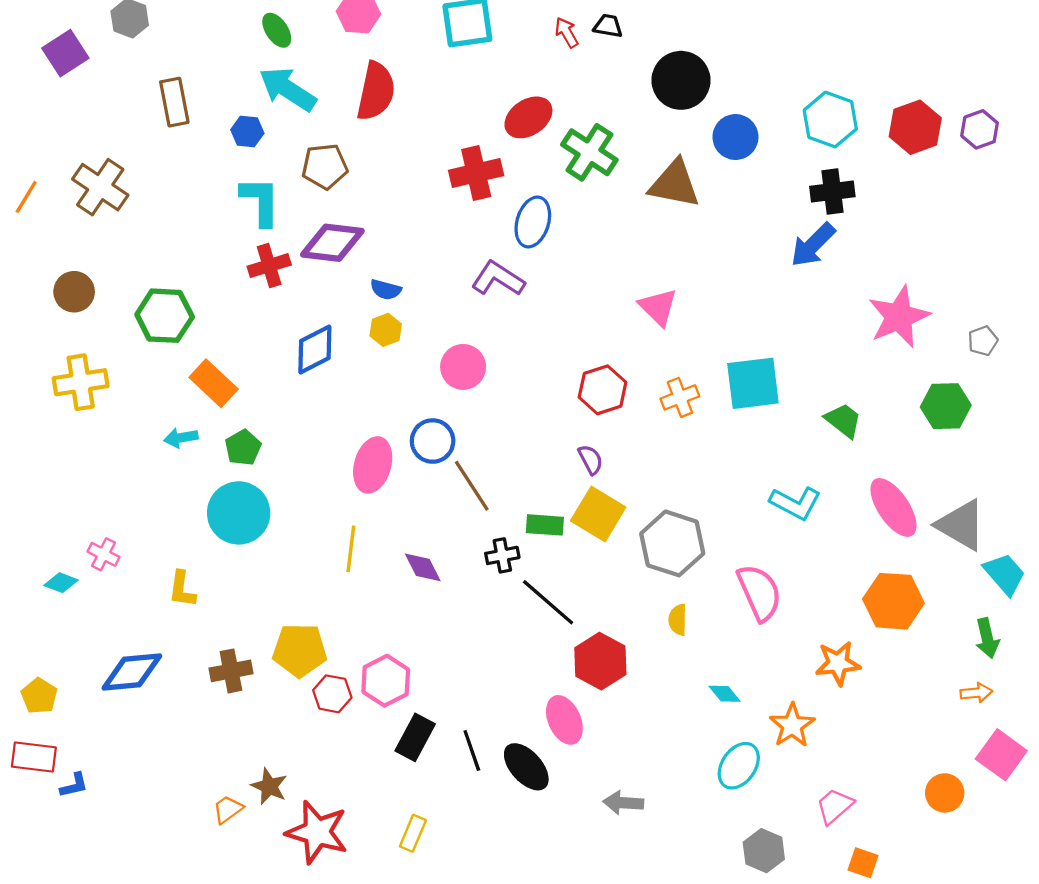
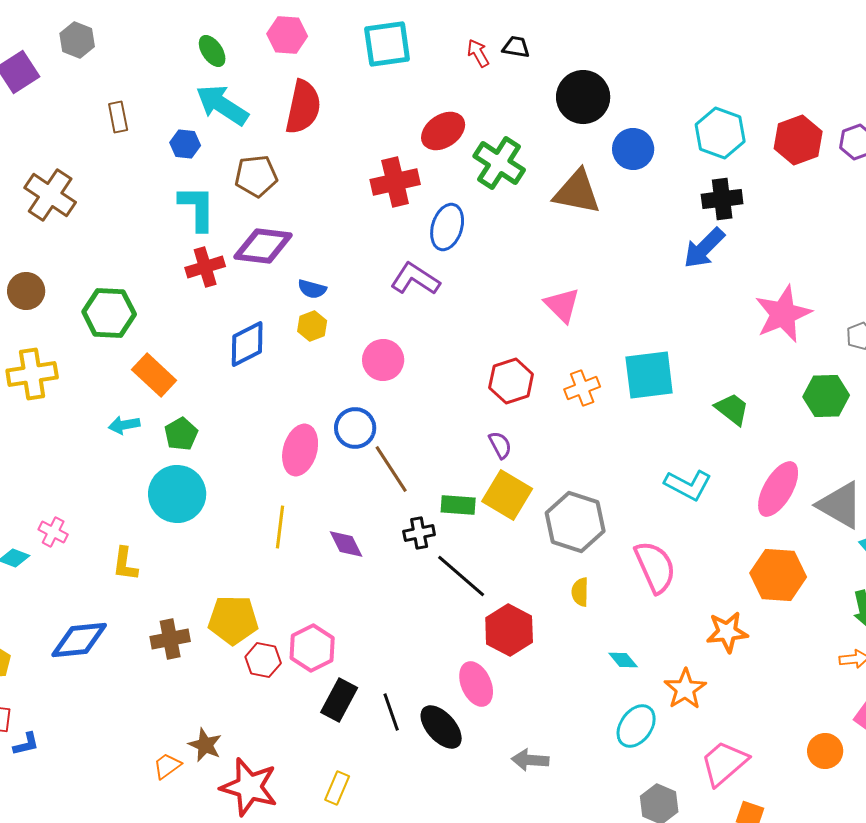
brown rectangle: (174, 102) -> (118, 117), size x0.7
pink ellipse: (893, 507) -> (778, 489), turned 64
pink trapezoid: (835, 806) -> (724, 763), size x1.4

